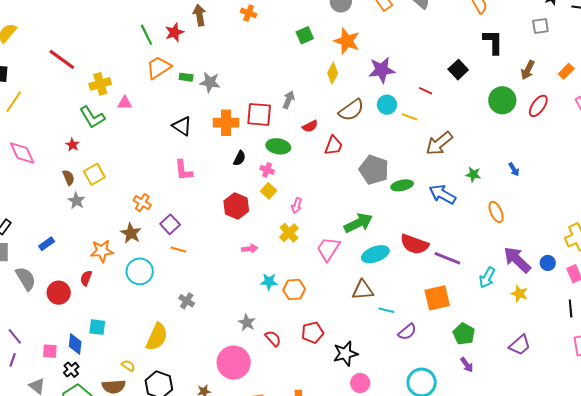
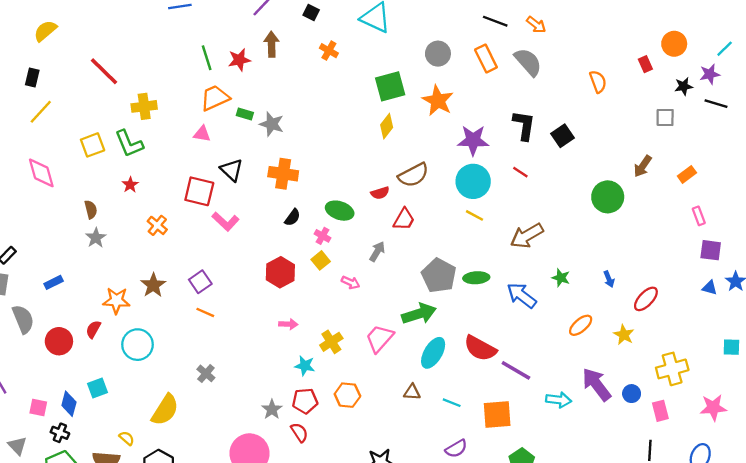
green square: (305, 35) -> (390, 86), size x1.5
black L-shape: (493, 42) -> (524, 125), moved
black square: (458, 70) -> (562, 136), moved
yellow diamond: (333, 73) -> (387, 126), moved
gray arrow: (289, 100) -> (377, 251), moved
pink triangle: (125, 103) -> (202, 134), moved
cyan circle: (387, 105) -> (473, 181), size x1.5
red ellipse: (538, 106) -> (646, 299), moved
brown semicircle: (351, 110) -> (413, 175), moved
red square: (259, 114) -> (199, 191), moved
yellow line: (410, 117) -> (475, 215), moved
red star: (72, 145) -> (130, 185), moved
pink L-shape: (183, 170) -> (225, 221), turned -50
gray pentagon: (374, 170) -> (439, 276), moved
yellow square: (94, 174) -> (93, 145), moved
orange cross: (142, 203) -> (157, 225), moved
pink arrow: (297, 206) -> (351, 282), turned -91
orange ellipse: (496, 212) -> (581, 325), turned 65
yellow cross: (289, 233) -> (331, 342), moved
cyan ellipse: (375, 254) -> (433, 353), turned -48
cyan circle: (140, 271) -> (138, 345), moved
cyan arrow: (487, 278) -> (559, 400), turned -120
orange hexagon: (294, 289) -> (347, 395), moved
brown triangle: (363, 290) -> (412, 392), size x0.7
yellow star: (519, 294) -> (624, 335), moved
cyan line: (386, 310) -> (452, 403), moved
cyan square: (97, 327) -> (98, 388), turned -36
red pentagon: (313, 333) -> (305, 401), moved
black cross: (71, 370) -> (60, 433), turned -35

